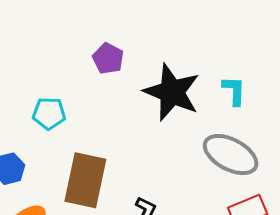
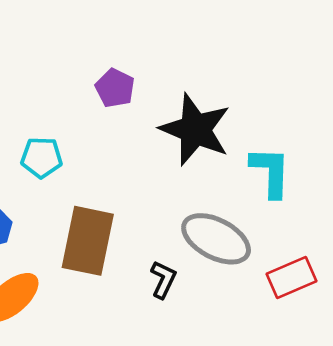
cyan L-shape: (234, 91) -> (270, 172), moved, size x1.4
gray ellipse: (231, 155) -> (216, 239), moved

